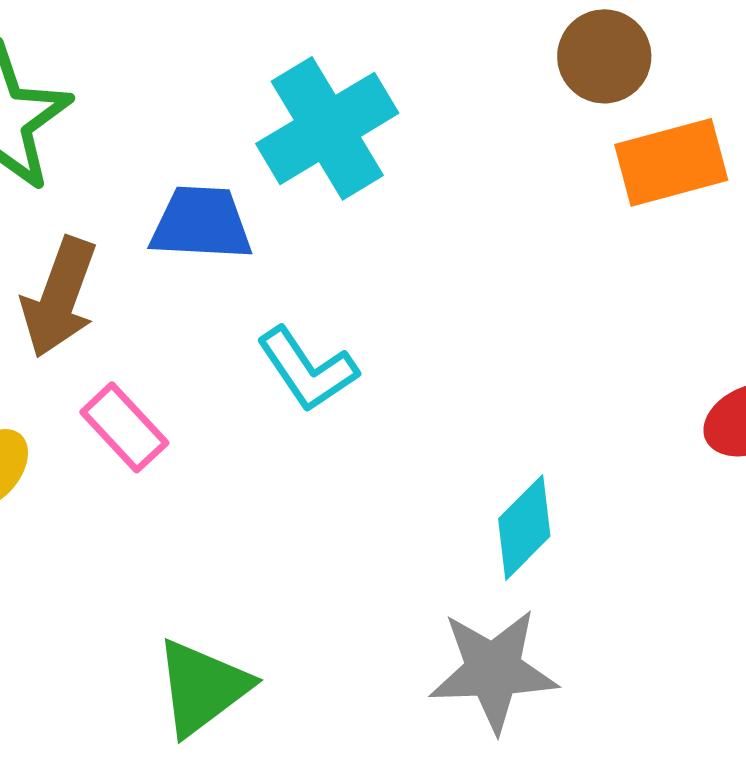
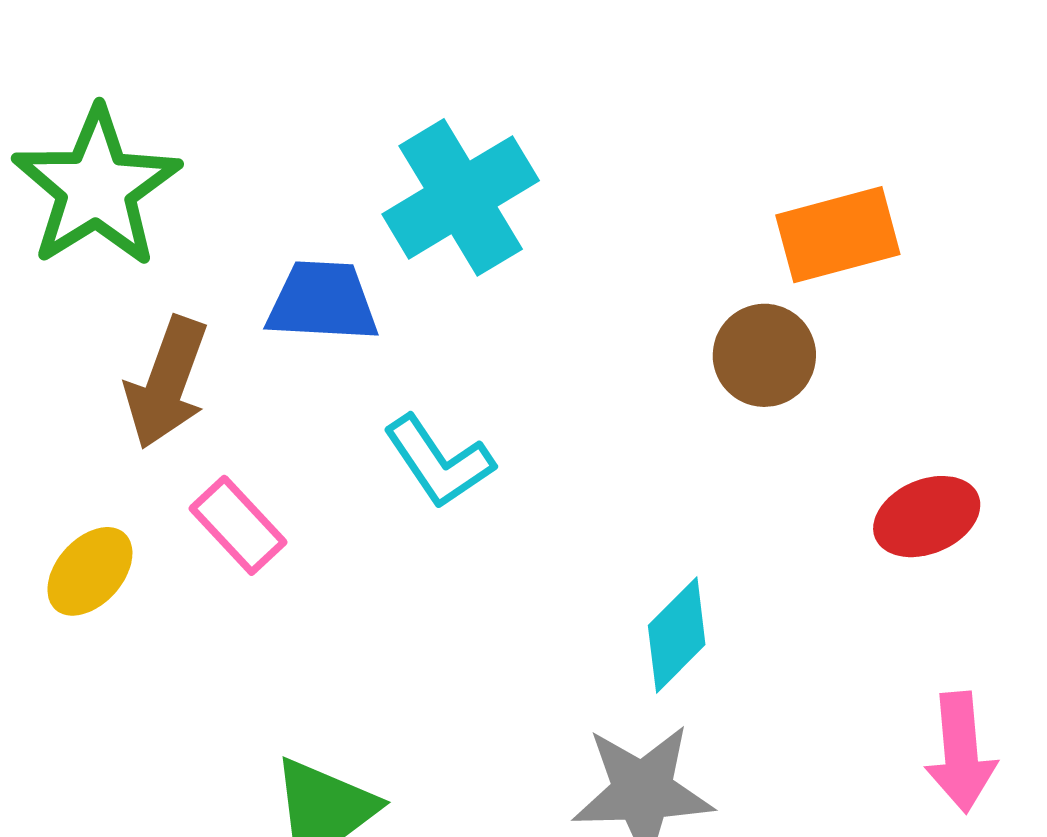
brown circle: (604, 56) -> (764, 355), moved

